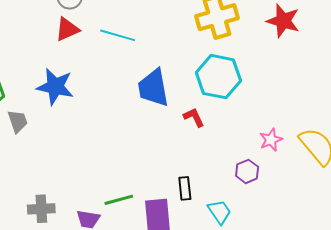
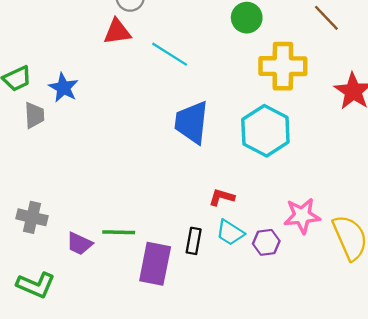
blue star: (55, 87) -> (63, 88), moved, size x0.7
red L-shape: (194, 117) -> (222, 197), moved, turned -65
pink star: (271, 140) -> (302, 216), size x1.4
cyan trapezoid: (219, 212) -> (230, 233), moved, turned 140

